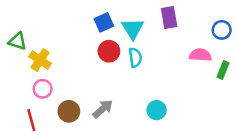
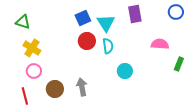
blue circle: (222, 30) -> (176, 12), moved
green triangle: (18, 41) -> (23, 22), moved
green rectangle: (223, 70) -> (179, 64), moved
gray arrow: (103, 109) -> (82, 87), turned -60
cyan circle: (157, 110) -> (125, 71), moved

